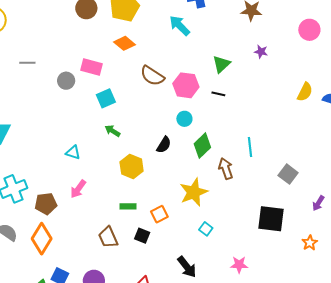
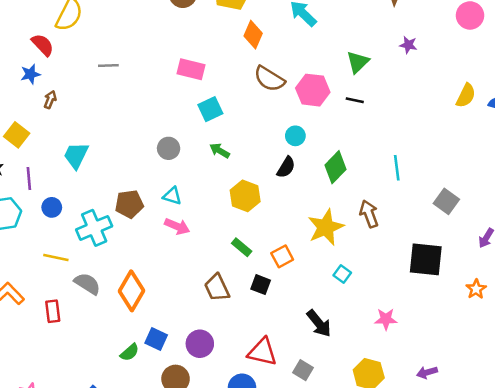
orange diamond: (125, 43) -> (253, 35), moved, turned 75
gray circle: (66, 81) -> (169, 148), moved
cyan circle: (184, 119) -> (295, 136), moved
cyan triangle: (73, 152) -> (172, 196), moved
brown arrow: (226, 169) -> (369, 214), moved
pink arrow: (78, 189) -> (177, 226), turned -102
brown pentagon: (46, 204) -> (129, 204), moved
green rectangle: (128, 206) -> (242, 247), turned 42

